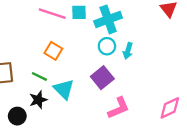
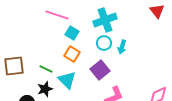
cyan square: (79, 12) -> (72, 33), moved, turned 32
orange square: (53, 51) -> (72, 54), moved

